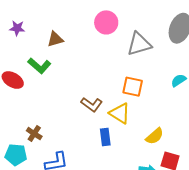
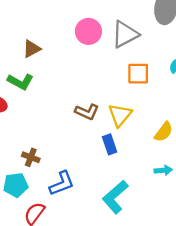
pink circle: (106, 22) -> (88, 31), moved
orange square: (133, 87) -> (138, 74), moved
yellow triangle: (120, 113) -> (120, 115), turned 50

